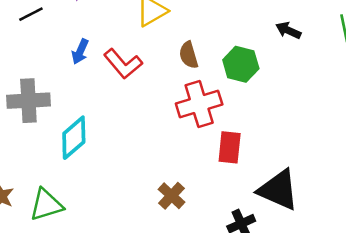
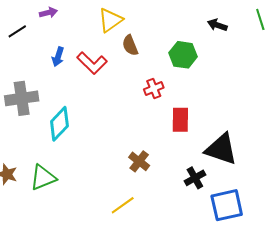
brown semicircle: (189, 55) -> (130, 45), moved
red cross: (199, 104) -> (154, 89), size x0.6

